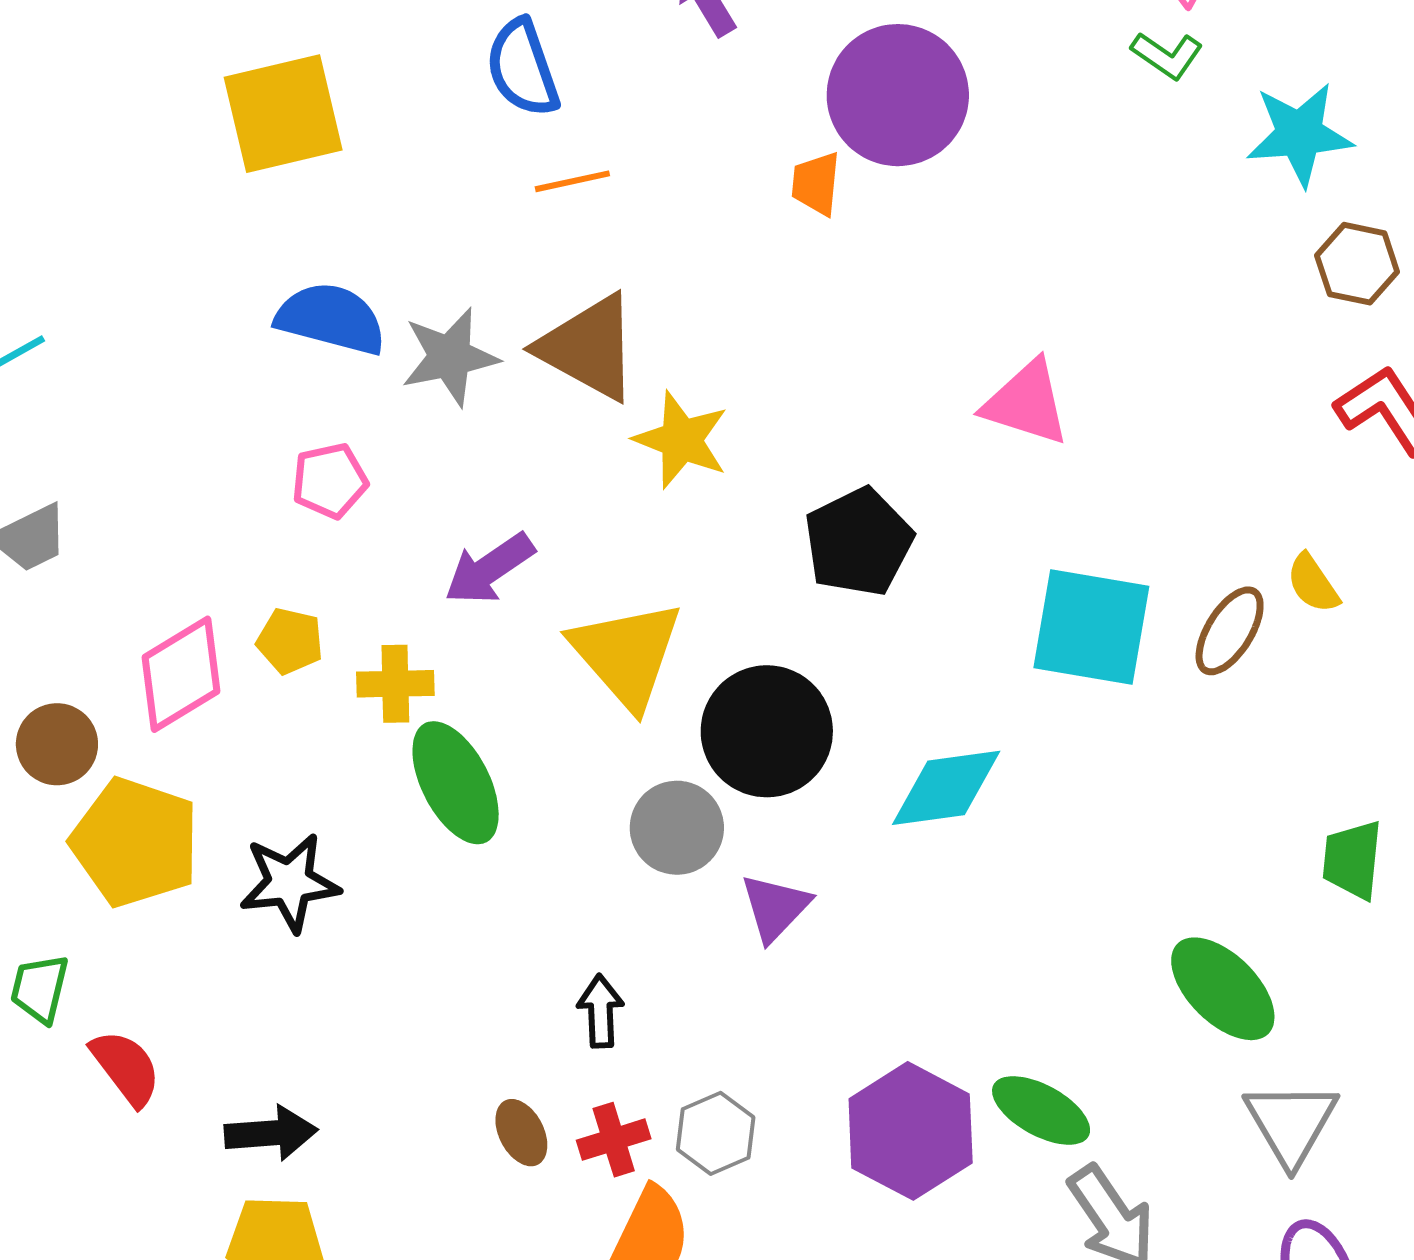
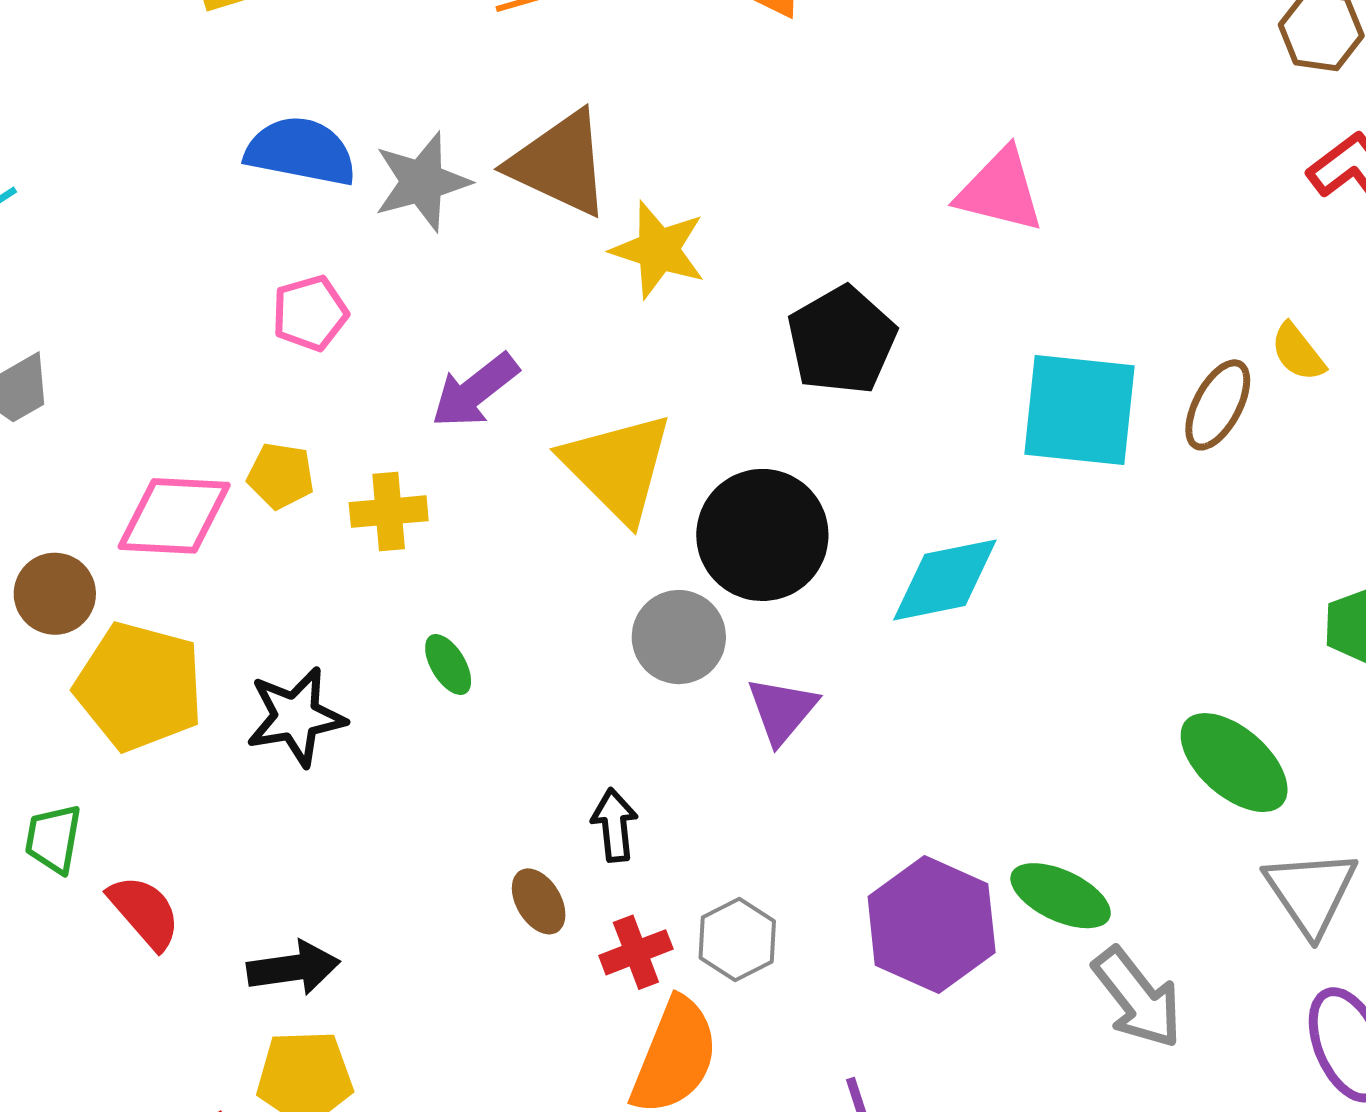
pink diamond: (181, 674) -> (174, 516), turned 38
green ellipse: (456, 783) -> (448, 665), moved, size x0.5
brown ellipse: (521, 1133) -> (539, 901), moved

